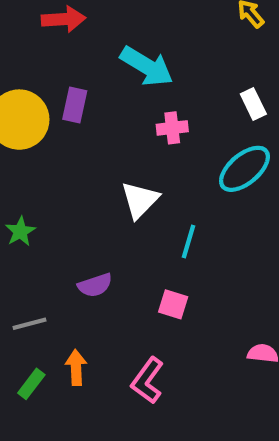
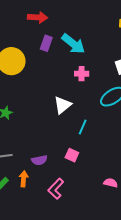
purple rectangle: (75, 105) -> (46, 43), moved
purple semicircle: (95, 285) -> (39, 160), moved

